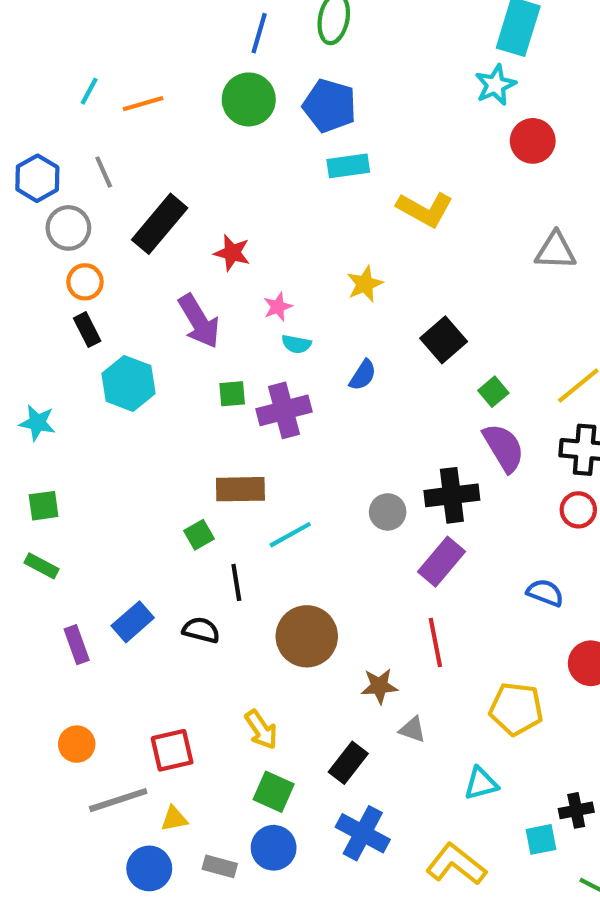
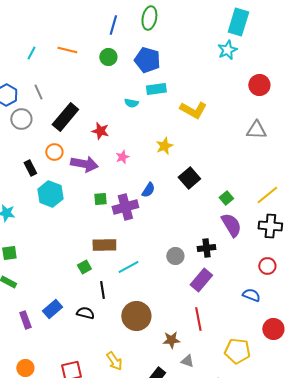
green circle: (249, 99) -> (108, 57), size x0.7
orange line: (143, 104) -> (67, 50), moved, turned 30
red circle: (533, 141) -> (259, 85), moved
orange circle: (85, 282) -> (54, 152), moved
purple arrow: (199, 321) -> (84, 164), turned -48
black square: (444, 340) -> (189, 178), moved
cyan semicircle: (296, 344) -> (131, 103), moved
blue semicircle: (363, 375) -> (148, 190), moved
black cross: (452, 495) -> (206, 248), size x0.7
red circle: (578, 510) -> (267, 266), moved

